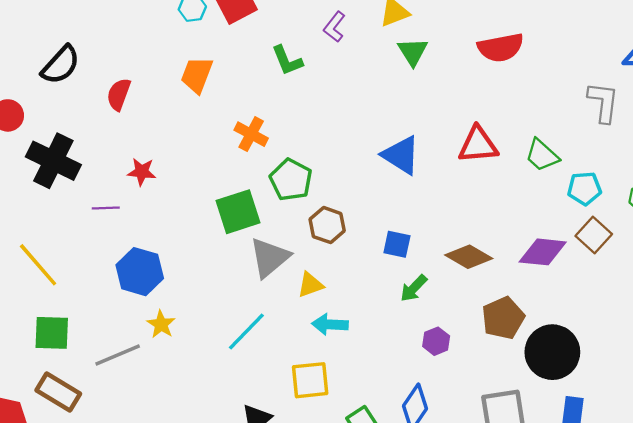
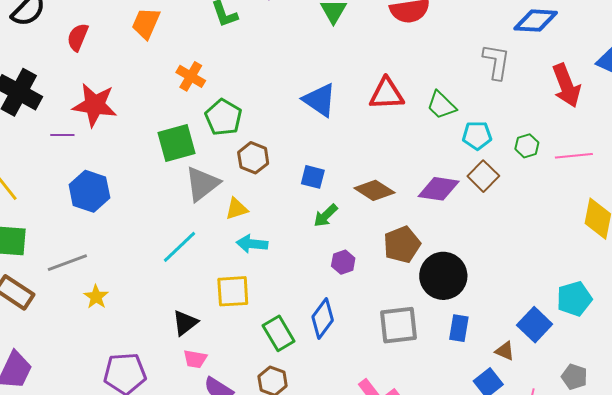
red star: (142, 172) -> (95, 105), size x1.8
yellow star: (161, 324) -> (96, 297), moved

